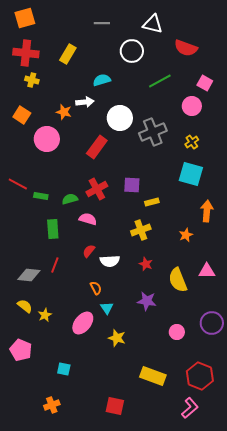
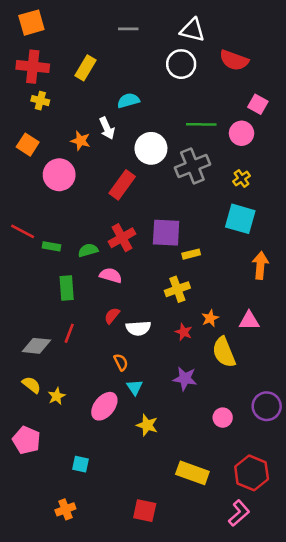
white circle: (132, 51) -> (181, 64), moved
green line: (160, 81) -> (201, 124), moved, turned 30
white arrow: (85, 102) -> (107, 128), turned 72
purple square: (132, 185) -> (166, 233), size x1.4
orange star: (186, 235) -> (210, 318), moved
pink triangle: (207, 271) -> (249, 321), moved

